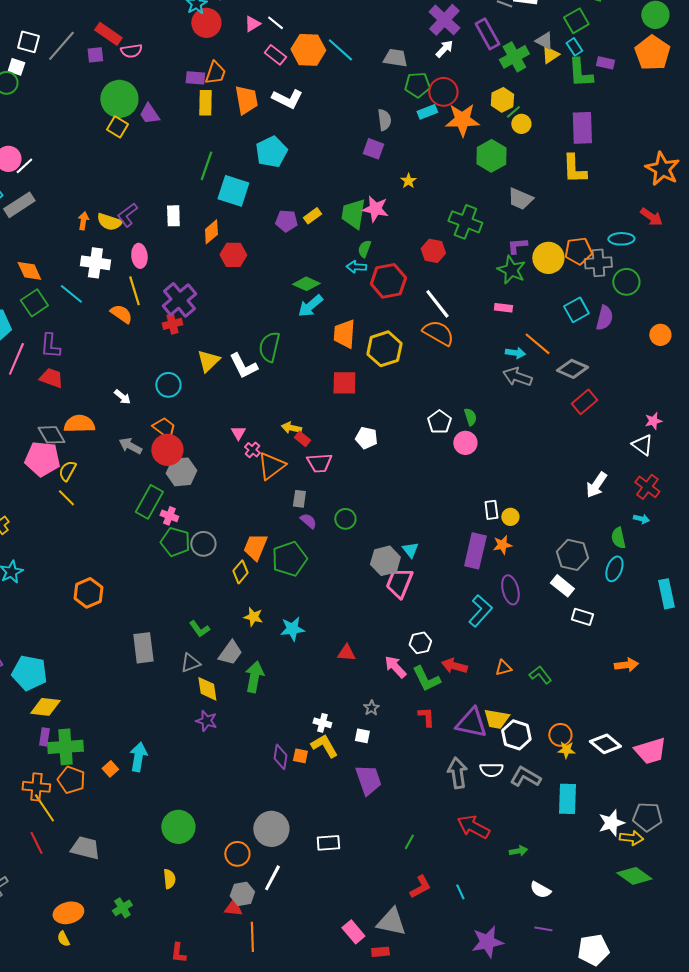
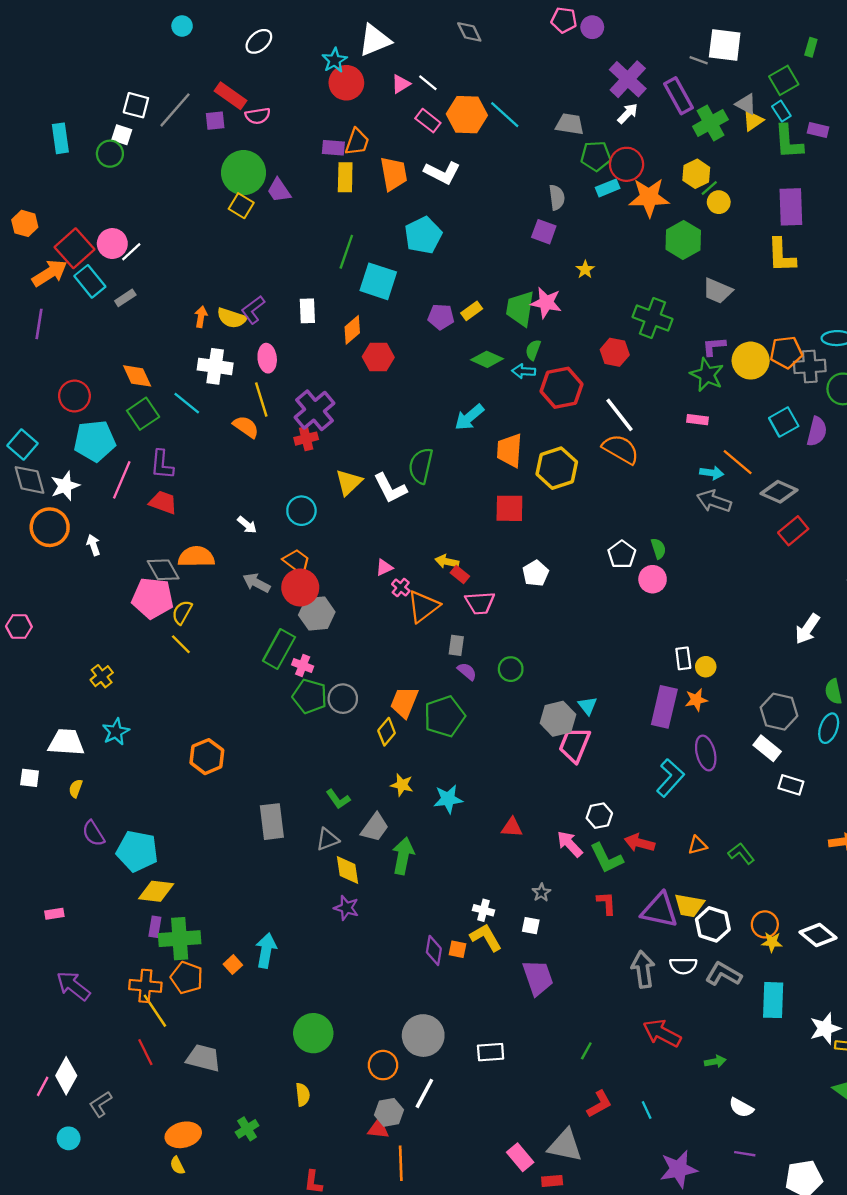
gray rectangle: (19, 205) -> (125, 298), size x0.6
green diamond: (306, 284) -> (487, 359), moved
pink triangle: (238, 433) -> (384, 567), turned 35
white pentagon: (366, 438) -> (535, 573), turned 30

